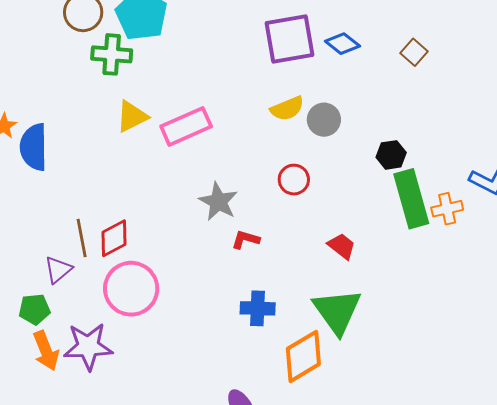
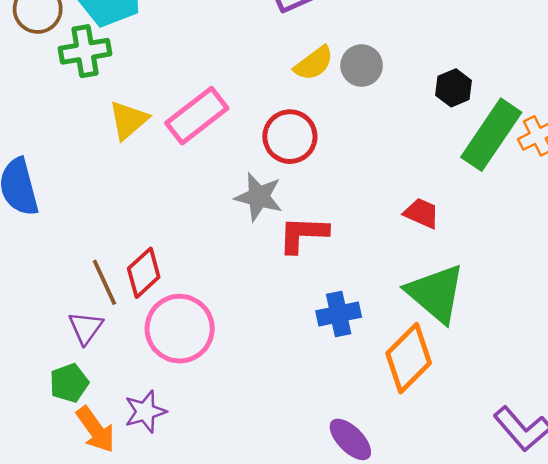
red circle: (294, 180) -> (290, 137), moved, size x1.4
green rectangle: (411, 199) -> (491, 135), turned 64
red L-shape: (246, 240) -> (303, 234), size x1.5
purple star: (88, 346) -> (145, 412), size x0.7

